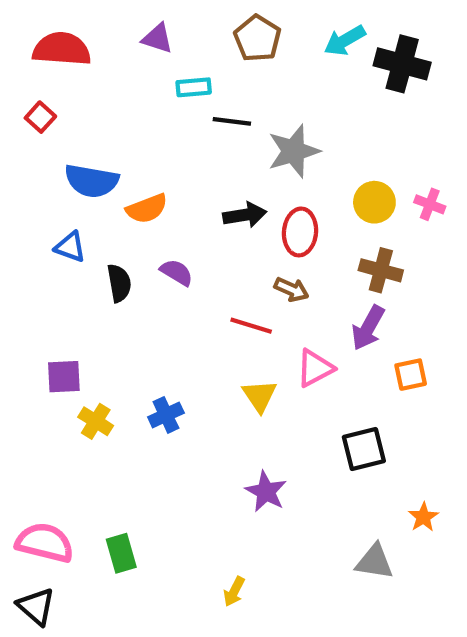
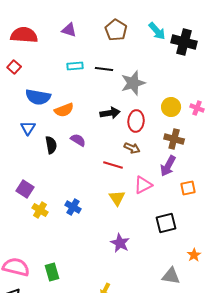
cyan arrow: (345, 41) -> (157, 31), turned -102
cyan rectangle: (194, 87) -> (75, 66), moved
blue triangle: (70, 247) -> (28, 128), turned 42
purple square: (64, 377) -> (25, 189), turned 36
blue cross: (166, 415) -> (73, 207), turned -35

